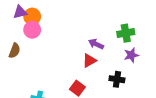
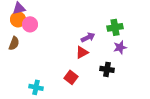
orange circle: (32, 17) -> (18, 19), moved
purple arrow: (96, 44) -> (88, 37), turned 128

